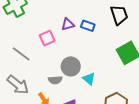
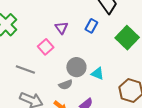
purple triangle: (68, 24) -> (61, 28), turned -32
blue rectangle: (88, 26) -> (91, 26), moved, turned -64

